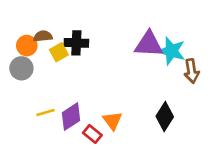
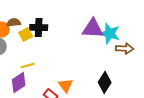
brown arrow: (192, 71) -> (125, 48), turned -78
yellow line: (46, 113) -> (28, 65), moved
purple diamond: (71, 117) -> (19, 82), moved

